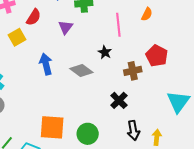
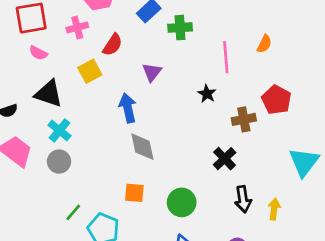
purple triangle: (66, 27) -> (152, 72), moved
gray diamond: (81, 71) -> (142, 147), moved, turned 40
orange square: (52, 127) -> (134, 193), size x0.6

